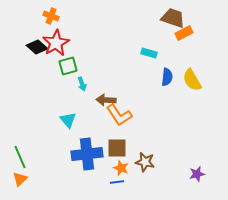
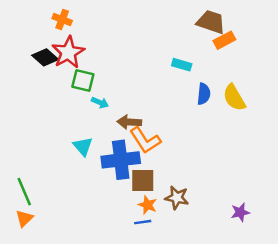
green square: (68, 66) -> (83, 81), turned 30
cyan arrow: (82, 84) -> (100, 102), turned -48
blue cross: (87, 154) -> (121, 160), moved

